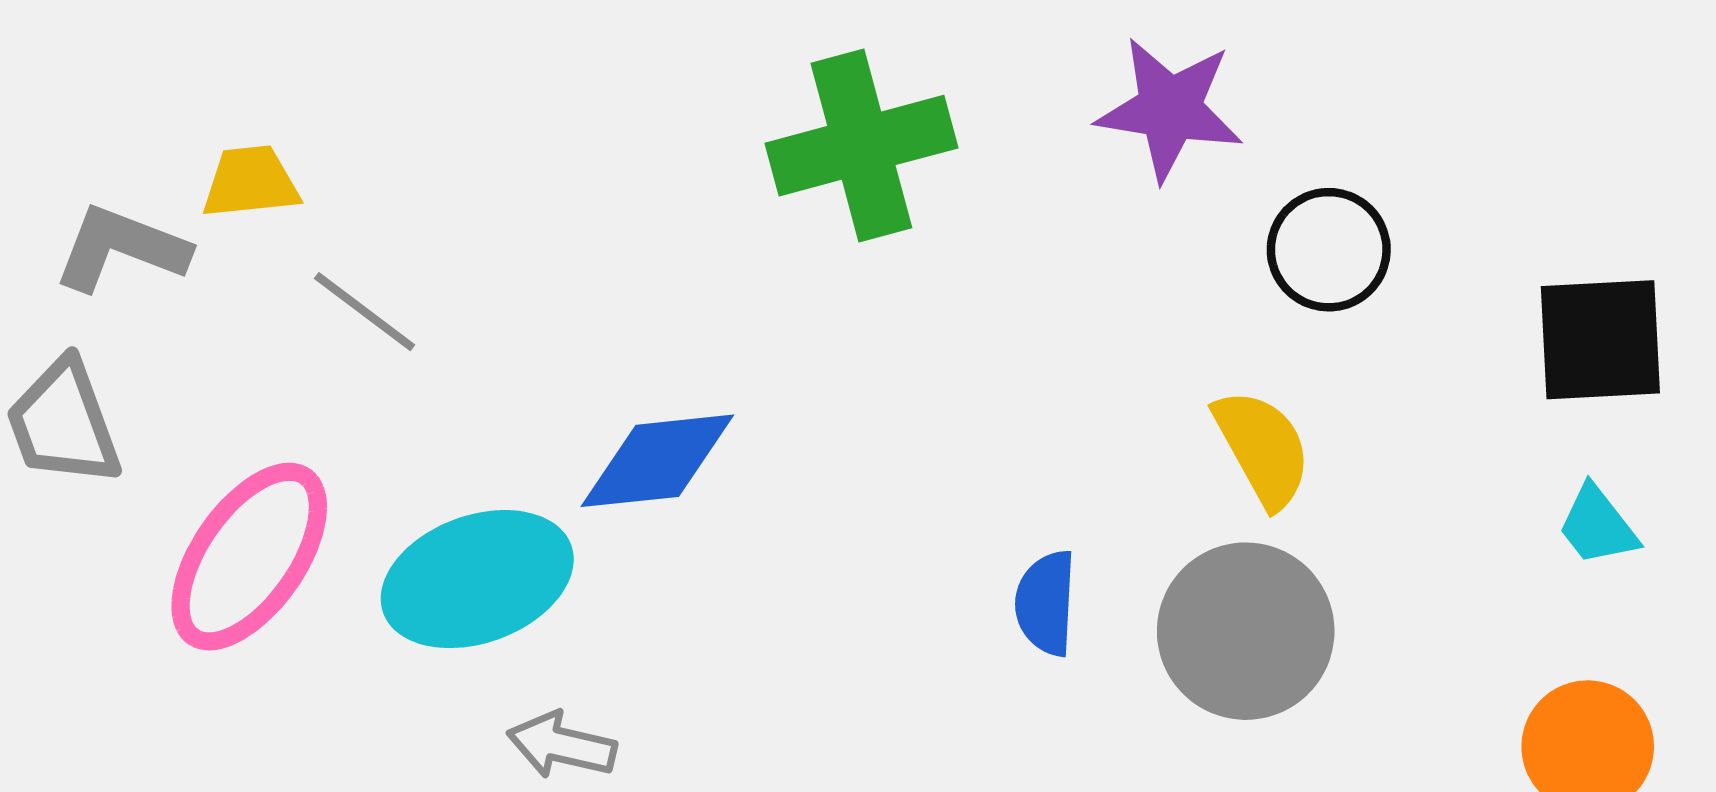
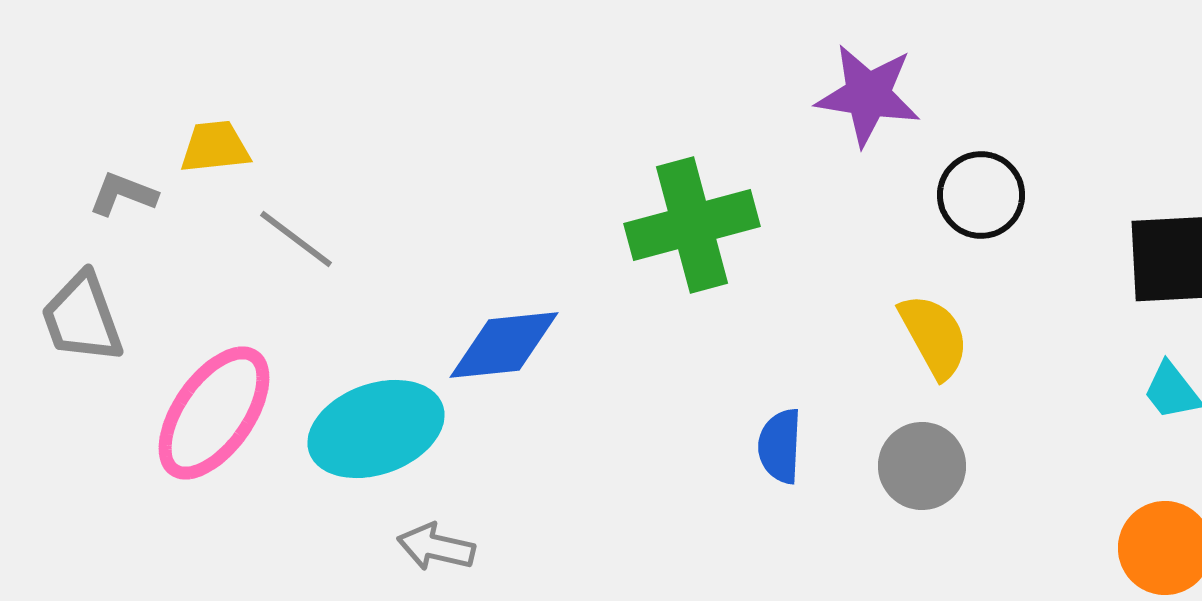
green cross: (861, 146) -> (692, 225), moved
gray L-shape: (121, 248) -> (123, 194), size x0.7
gray circle: (1246, 631) -> (922, 466), size x0.7

